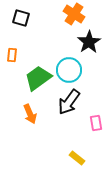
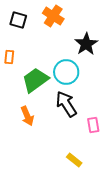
orange cross: (74, 14) -> (53, 16), moved
black arrow: (69, 102) -> (66, 104), turned 112

